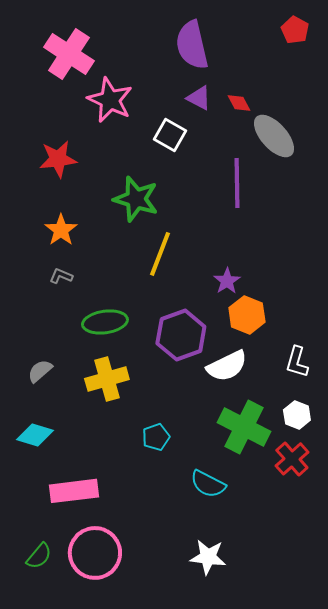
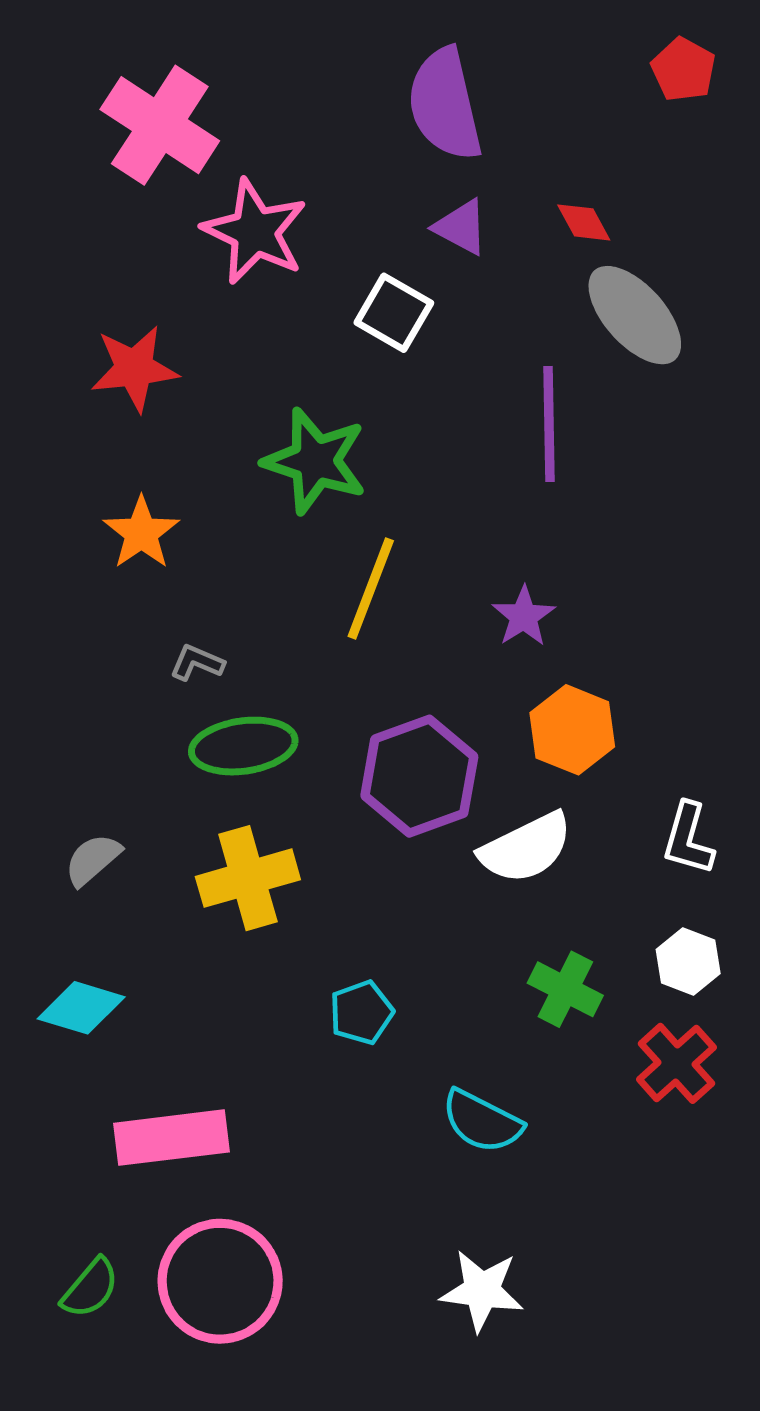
red diamond: (239, 103) -> (584, 222), moved
gray L-shape: (61, 276) -> (197, 663), moved
purple star: (227, 281) -> (524, 616), moved
green cross: (244, 427) -> (565, 989), size x0.6

